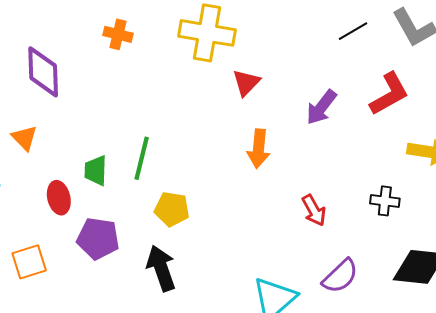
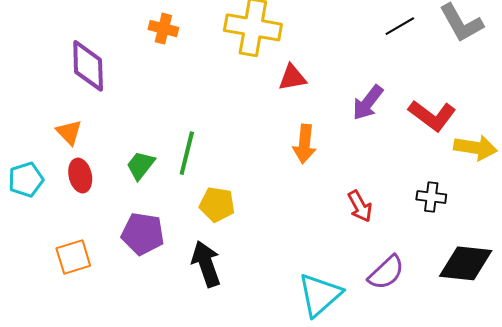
red triangle: (246, 83) -> (292, 78), turned 36
red L-shape: (389, 94) -> (432, 116), moved, turned 66
green trapezoid: (96, 171) -> (141, 165), turned 36
red ellipse: (59, 198) -> (80, 176), moved

